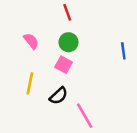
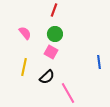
red line: (67, 12) -> (54, 10), turned 40
blue line: (123, 51) -> (99, 62), moved

